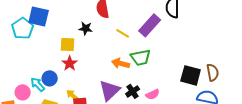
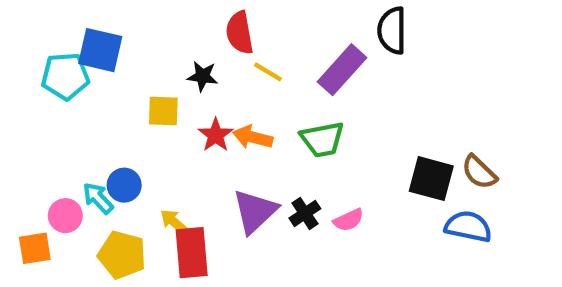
cyan pentagon: (23, 28) -> (65, 76), turned 30
yellow line: (123, 33) -> (268, 72), moved
red star: (70, 63) -> (216, 135), moved
orange arrow: (121, 63) -> (253, 137), moved
brown semicircle: (213, 72) -> (479, 172), turned 144

